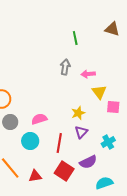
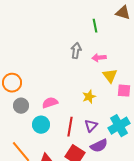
green line: (75, 38) -> (95, 26), moved
purple triangle: (81, 132) -> (91, 126), moved
cyan cross: (108, 142) -> (119, 126), size x1.5

